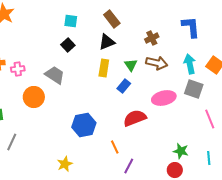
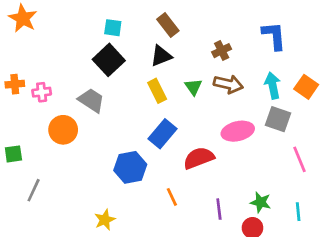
black square: (68, 45) -> (109, 60), size x1.6
yellow rectangle: (104, 68) -> (157, 91), turned -36
blue rectangle: (124, 86) -> (163, 134), moved, size x1.5
purple line: (129, 166) -> (219, 209), moved, turned -35

